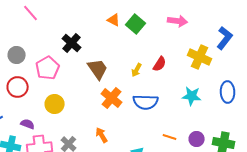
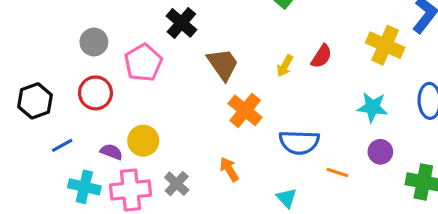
blue semicircle: (146, 102) -> (299, 142), moved
yellow circle: (55, 104) -> (143, 141), moved
purple circle: (197, 139) -> (380, 152), moved

